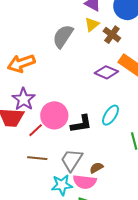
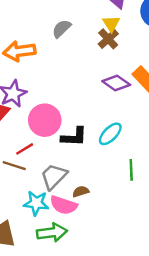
yellow triangle: (92, 24) -> (111, 24), turned -35
brown cross: (112, 35) -> (108, 39), moved
gray semicircle: (63, 36) -> (61, 29), moved, size x0.7
red line: (36, 130) -> (25, 149), moved

